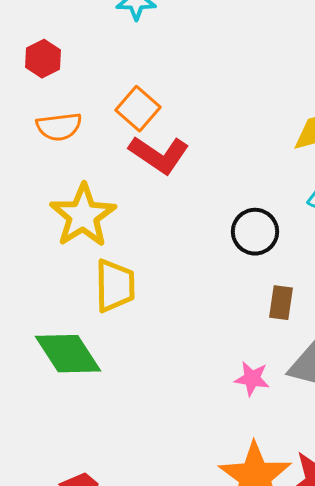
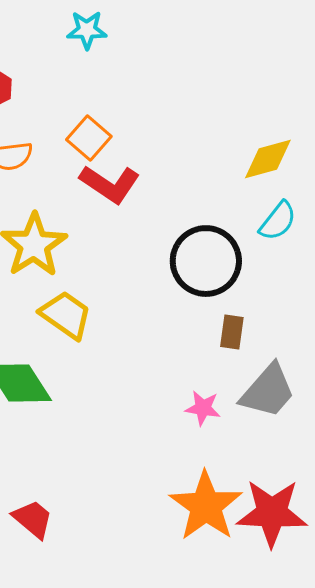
black circle: (255, 232) -> (206, 261), size x1.5
yellow trapezoid: (115, 286) -> (66, 315), turned -54

